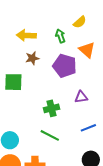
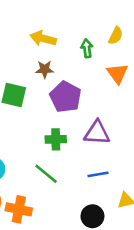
yellow semicircle: (80, 22) -> (116, 36), turned -32
purple pentagon: (65, 66) -> (65, 97), moved
purple triangle: (81, 97) -> (97, 133), size x1.5

